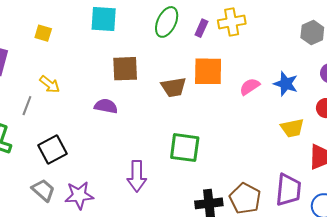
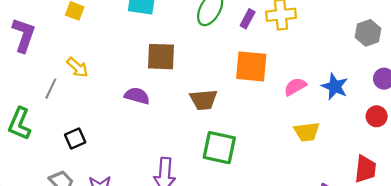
brown trapezoid: (174, 87) -> (204, 100), moved
yellow trapezoid: (292, 128) -> (307, 132), moved
black square: (53, 149) -> (75, 139), size x0.7

